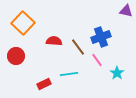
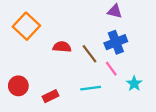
purple triangle: (126, 11) -> (115, 11), moved
red circle: (16, 56) -> (18, 86), moved
cyan line: (69, 74) -> (91, 88), moved

